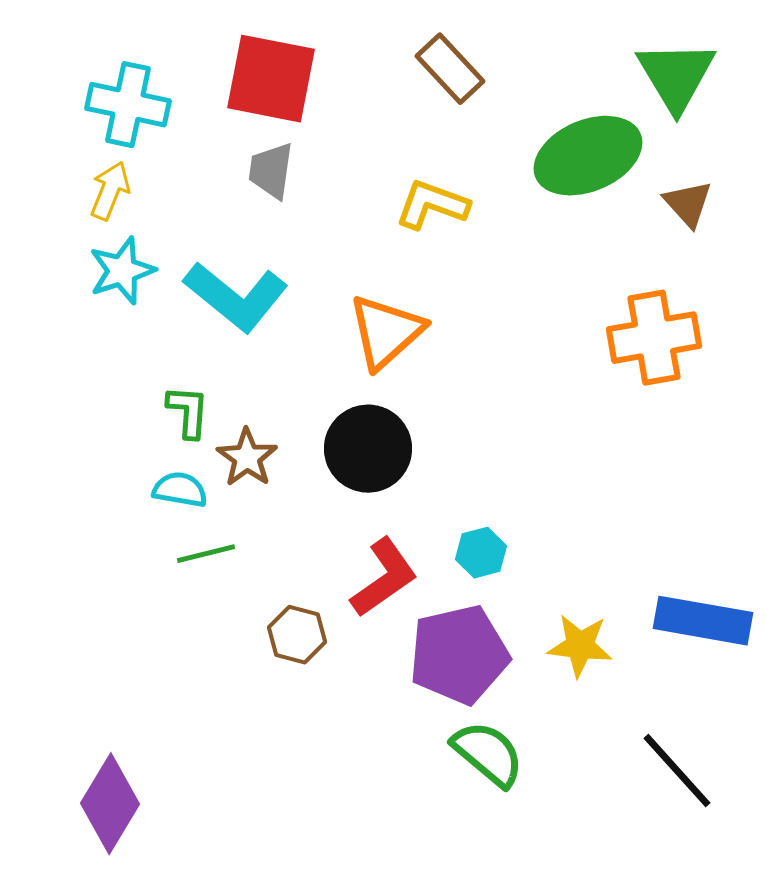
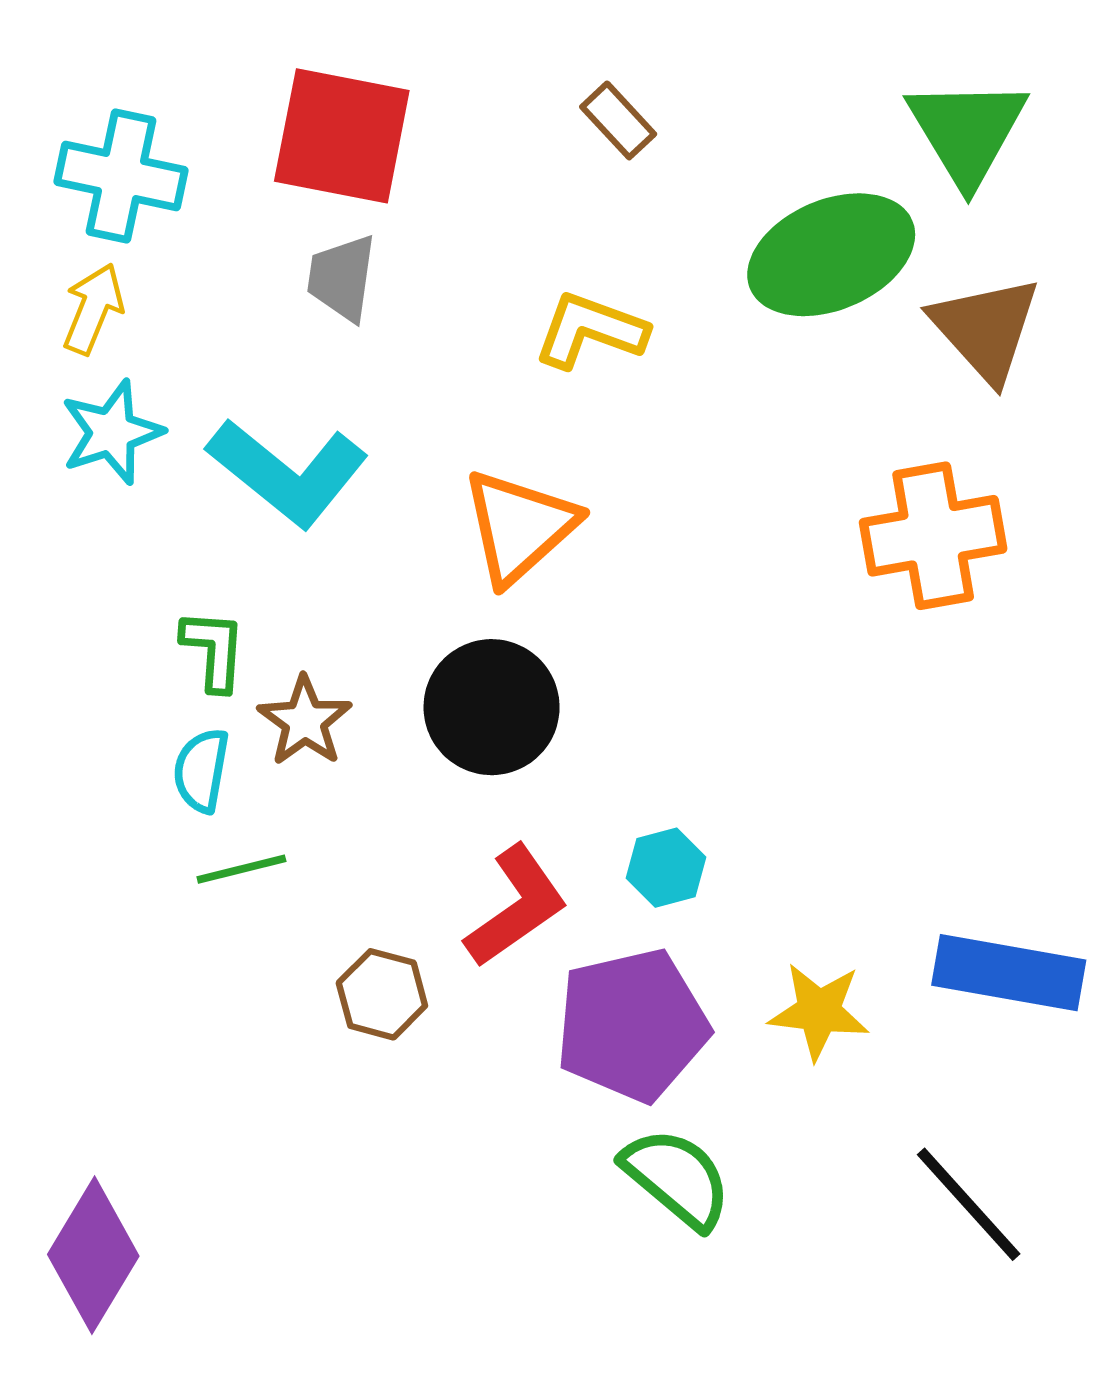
brown rectangle: (450, 69) -> (618, 120), size x0.7
brown triangle: (688, 204) -> (986, 329), size x1.5
cyan semicircle: (180, 490) -> (201, 770), turned -90

